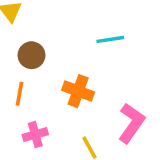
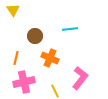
brown circle: (32, 55) -> (35, 36), moved
pink cross: (35, 135) -> (24, 82), size x1.5

